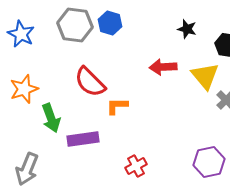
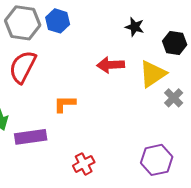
yellow triangle: (205, 76) -> (153, 74), turned 36
red semicircle: (90, 82) -> (23, 67), moved, turned 72

